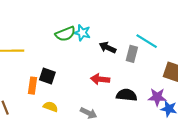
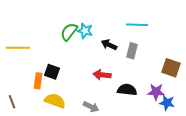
green semicircle: (65, 34) -> (69, 32), turned 150
cyan line: (147, 41) -> (137, 25), moved, turned -30
yellow semicircle: (51, 107) -> (55, 101), size x1.5

